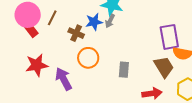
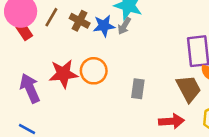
brown cross: (76, 33) -> (80, 21), moved
red star: (37, 65) -> (63, 74), moved
purple arrow: (64, 79) -> (30, 88), moved

